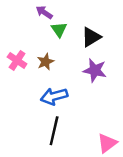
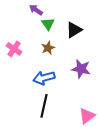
brown star: (45, 62) -> (48, 48), moved
purple star: (95, 70) -> (81, 69), moved

